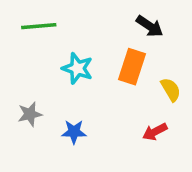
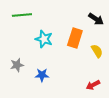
black arrow: (150, 26) -> (96, 19), moved
red arrow: (155, 132) -> (93, 85), moved

